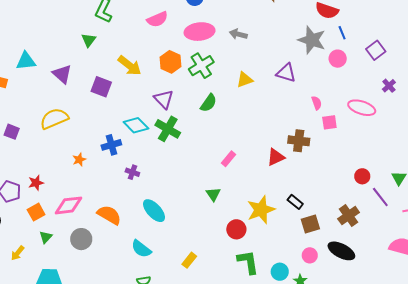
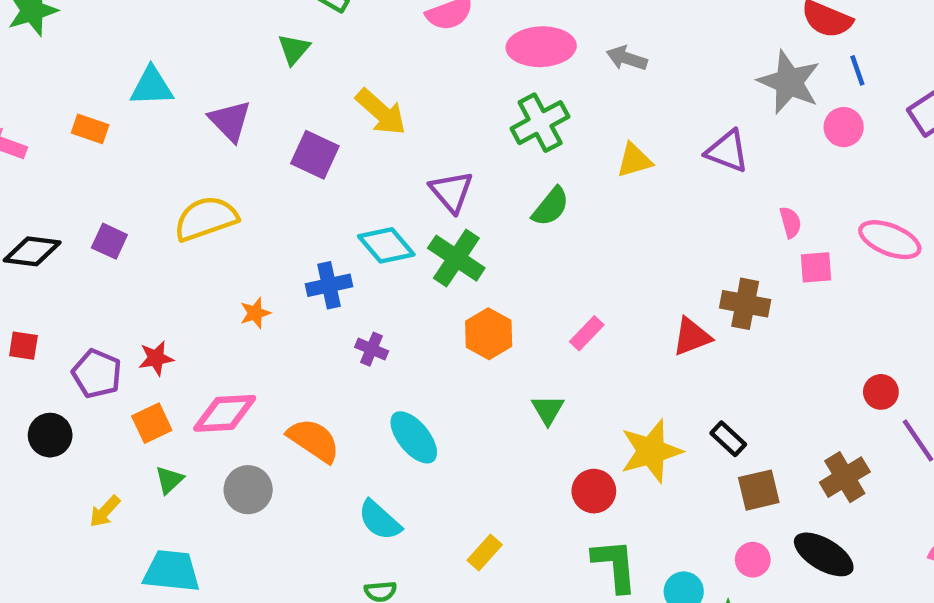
orange hexagon: (170, 62) -> (489, 334), moved

